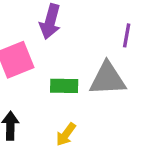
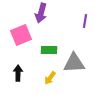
gray triangle: (108, 79) -> (74, 63), moved

